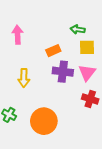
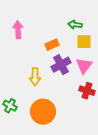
purple cross: (63, 72) -> (61, 65), turned -36
yellow arrow: (24, 78) -> (35, 77), moved

